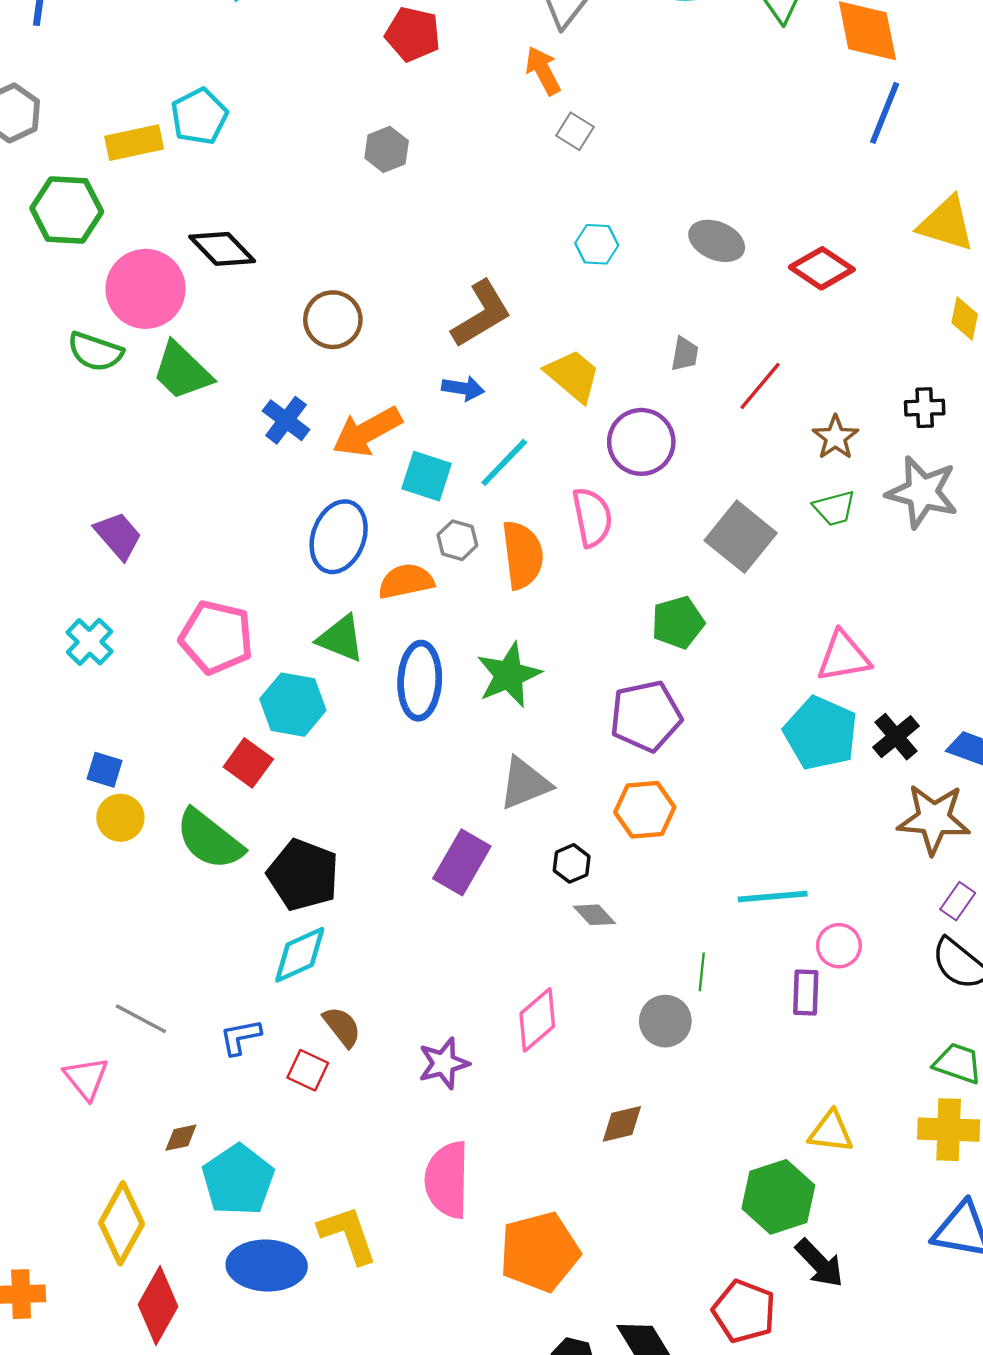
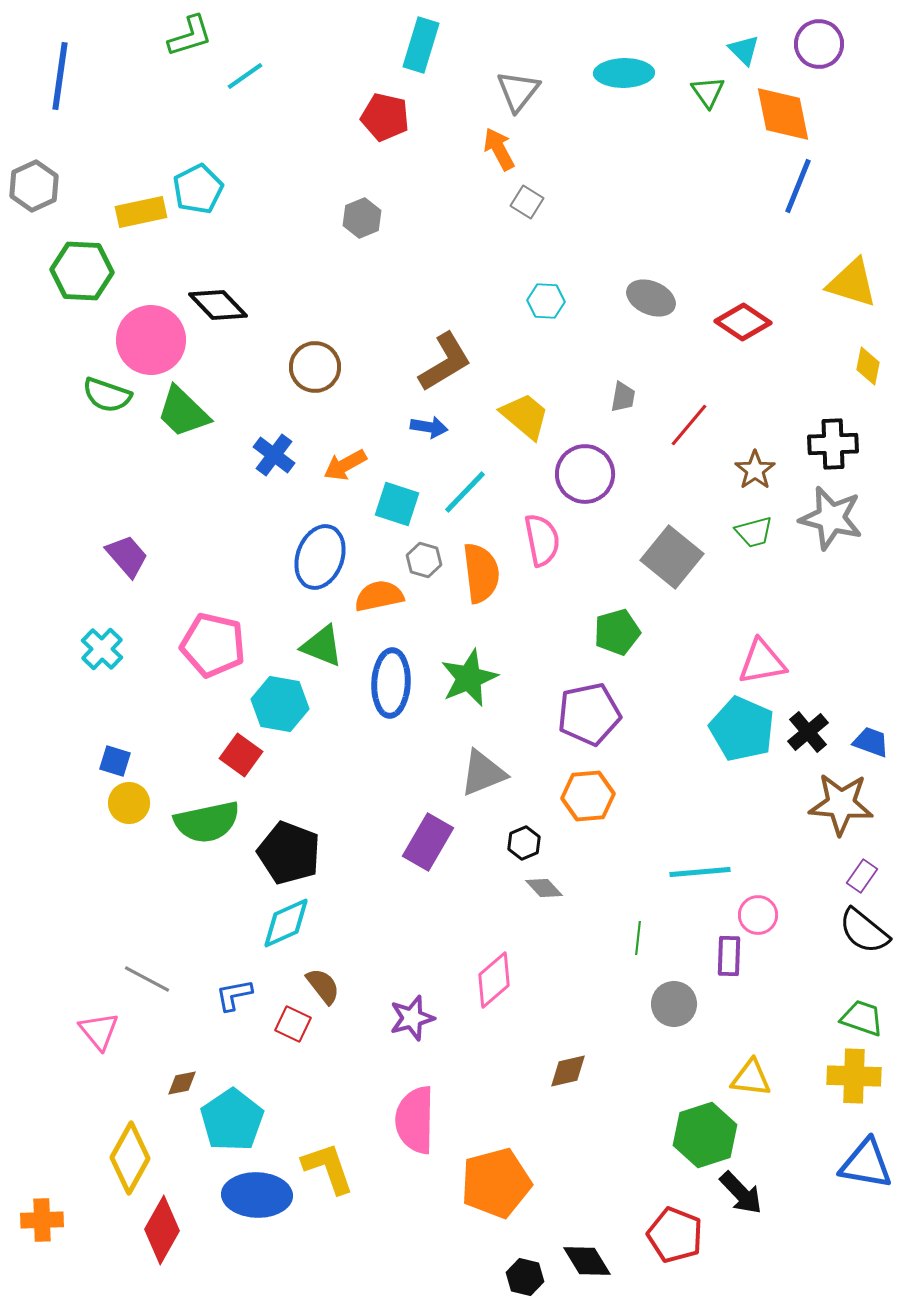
black cross: (925, 408) -> (833, 444), size x1.4
orange arrow: (367, 432) -> (345, 465), size x0.7
green semicircle: (210, 839) -> (207, 822), turned -50
gray circle: (665, 1021) -> (674, 1004), moved

